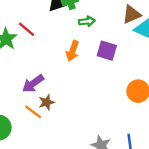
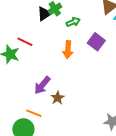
purple square: (107, 51) -> (96, 42), turned 36
orange line: (33, 112) -> (34, 113), moved

